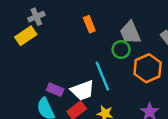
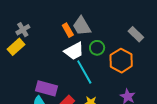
gray trapezoid: (130, 33) -> (82, 26), moved
purple rectangle: (55, 90) -> (47, 88), size x1.5
white trapezoid: (83, 90) -> (74, 51), moved

